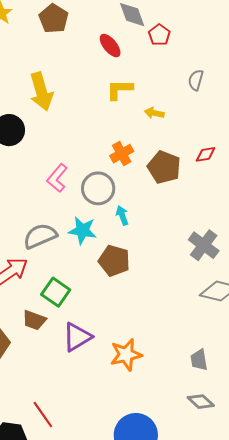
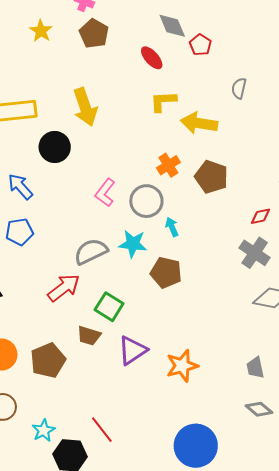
yellow arrow: (154, 113) -> (199, 123), size x1.8
red diamond: (206, 154) -> (260, 216), moved

